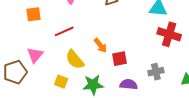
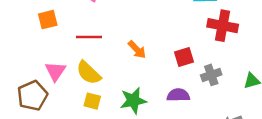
red line: (64, 31) -> (89, 37), turned 30
red square: (120, 59) -> (184, 57), moved
yellow semicircle: (75, 60) -> (89, 73), moved

